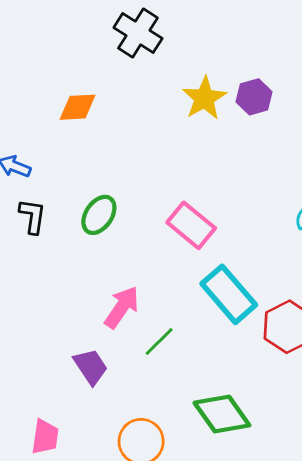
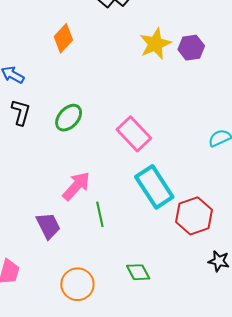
orange diamond: (78, 107) -> (63, 38), turned -52
green line: (159, 342) -> (100, 214), turned -65
green diamond: (222, 414) -> (138, 272), size x0.6

